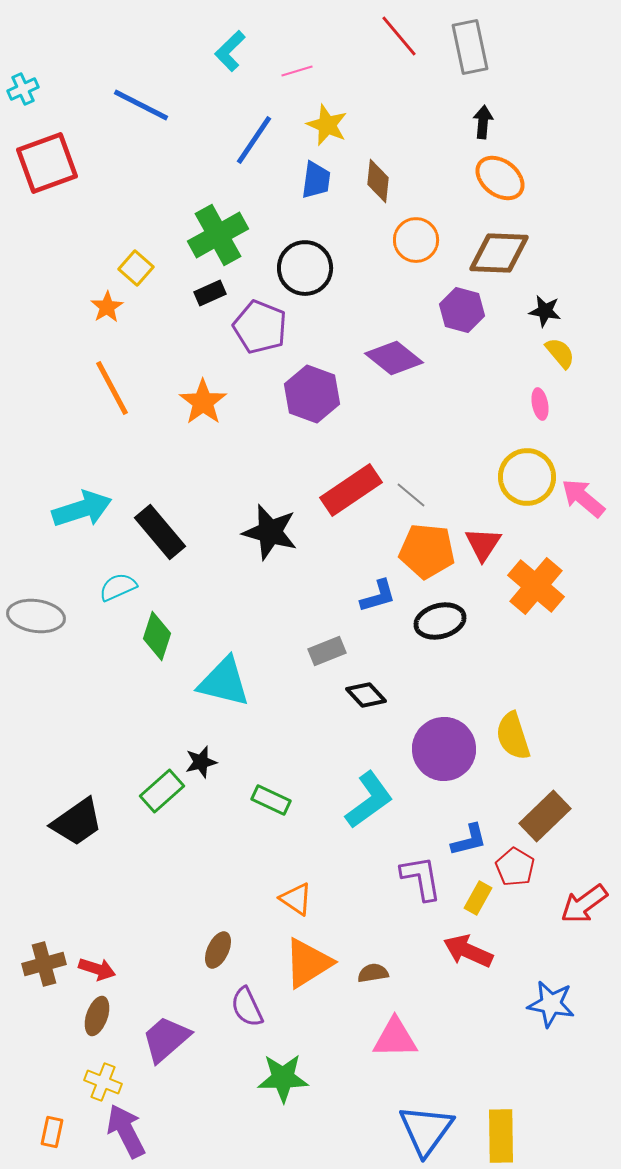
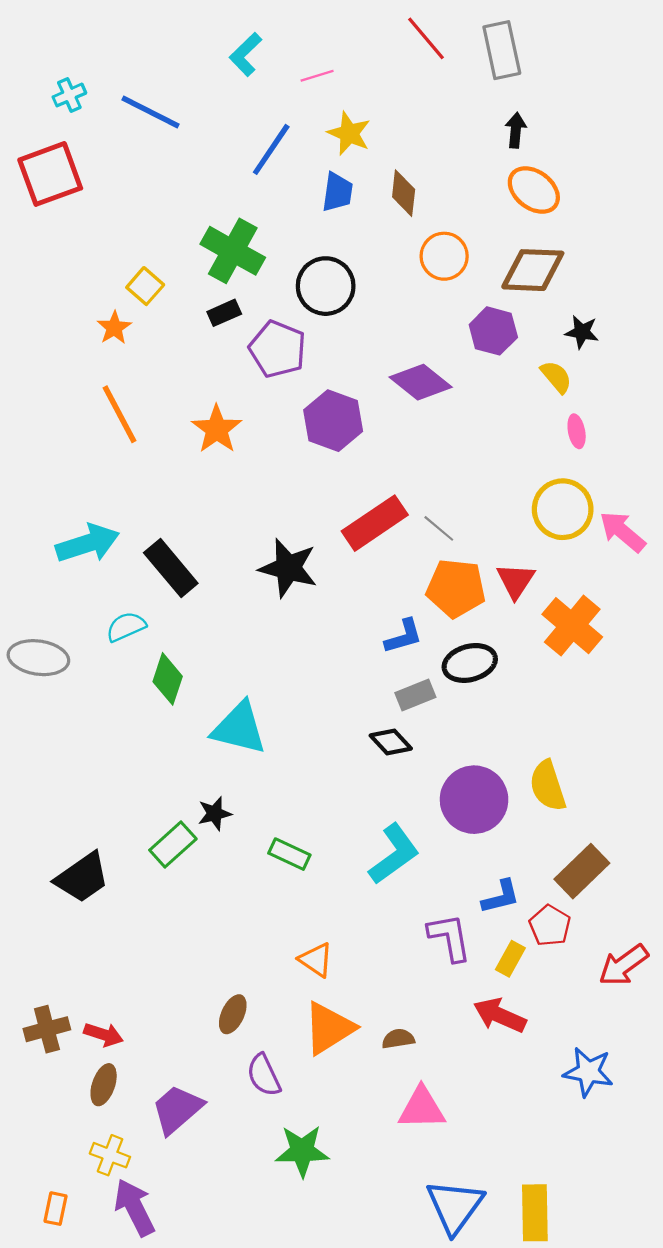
cyan cross: (23, 89) -> (69, 95), moved
green cross: (218, 235) -> (233, 251), turned -32
yellow semicircle: (560, 353) -> (556, 377), moved
gray rectangle: (327, 651) -> (415, 695), moved

